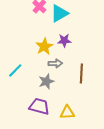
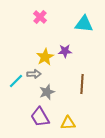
cyan triangle: (59, 13) -> (84, 24), moved, turned 36
gray arrow: (55, 63) -> (34, 74), moved
purple trapezoid: (39, 106) -> (40, 117), turned -135

